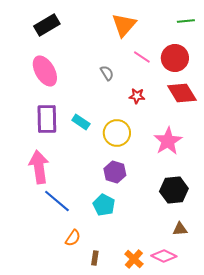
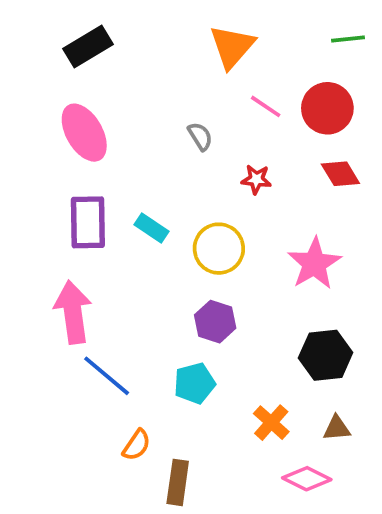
red diamond: (182, 93) -> (340, 174), size x0.7
cyan pentagon: (104, 205) -> (195, 383), turned 30
brown rectangle: (95, 258) -> (178, 482), size x1.6
orange cross: (134, 259) -> (271, 423), moved

